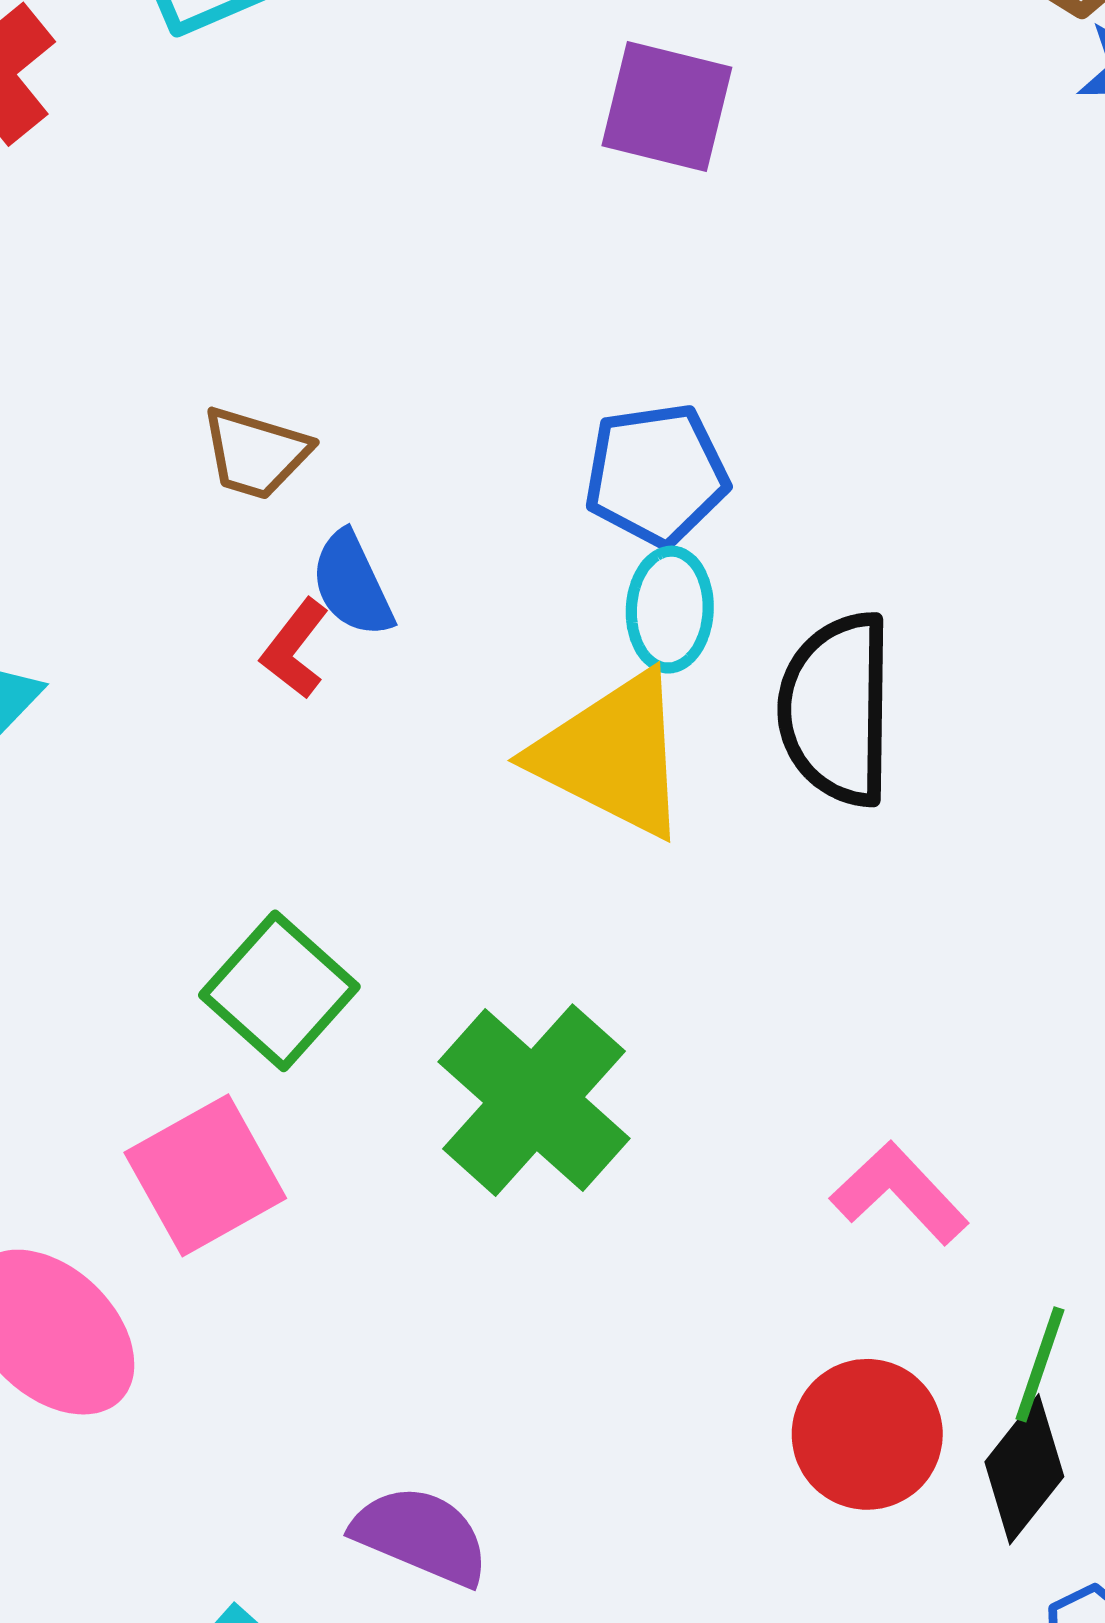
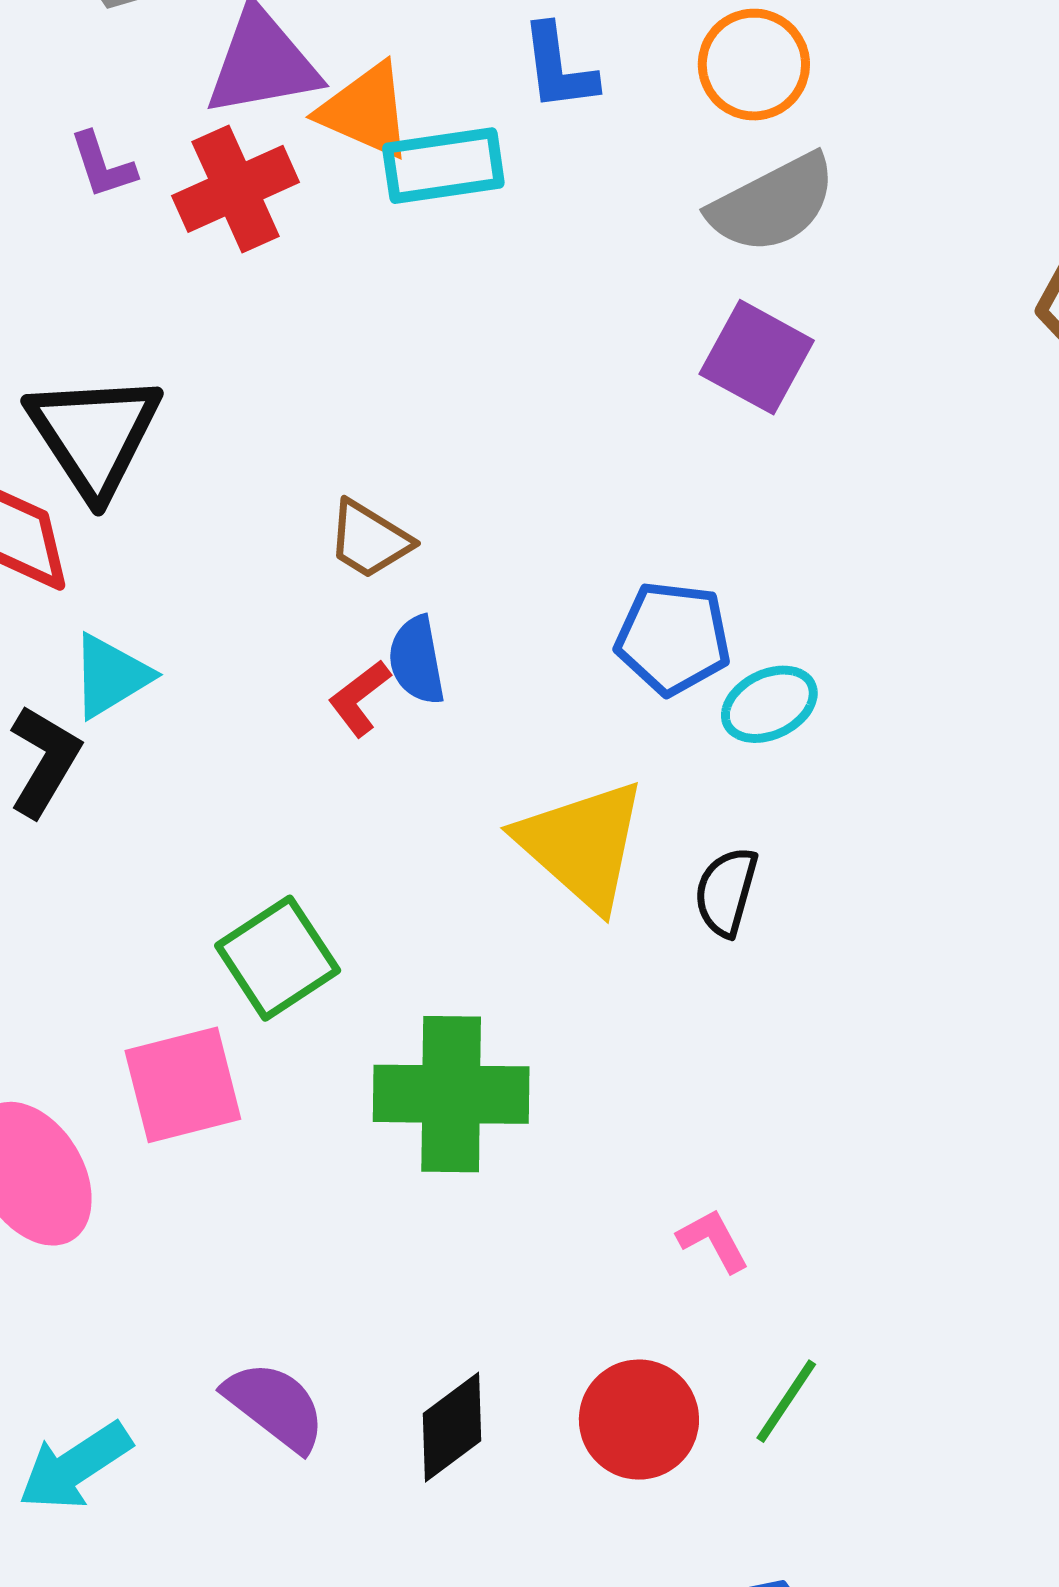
cyan ellipse: (670, 610) -> (769, 704), moved, turned 46
black semicircle: (837, 709) -> (726, 892), moved, size x0.6
green cross: (534, 1100) -> (451, 1094), turned 34
pink L-shape: (899, 1193) -> (713, 1240), size x0.7
black diamond: (1024, 1469) -> (452, 1427), moved

